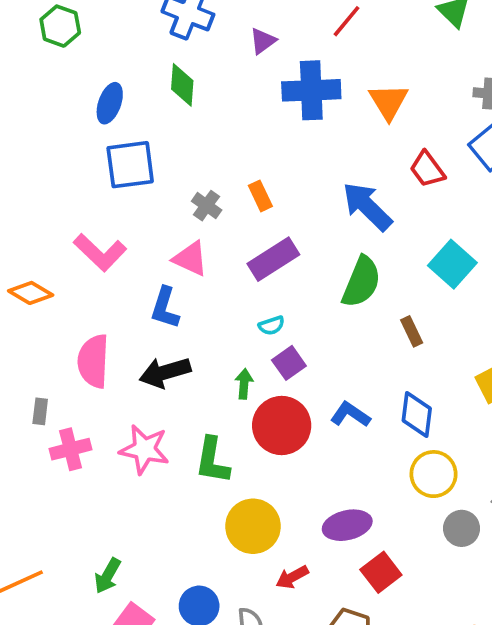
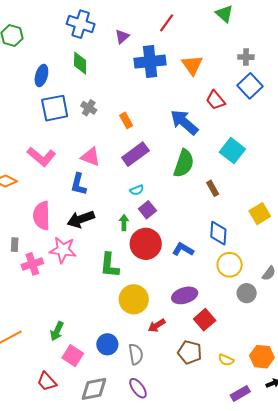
gray cross: (207, 206) -> (89, 108), moved
blue L-shape: (350, 414) -> (183, 249), moved
pink star: (144, 449) -> (63, 250), moved

